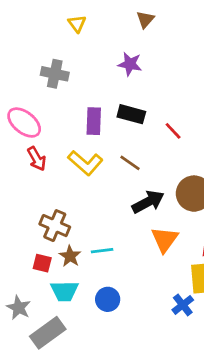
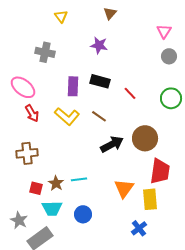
brown cross: (55, 226) -> (27, 153), moved, turned -30
orange triangle: (165, 239) -> (124, 188), moved
blue cross: (183, 305) -> (139, 228), moved

